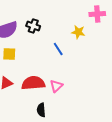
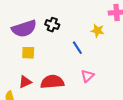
pink triangle: (56, 86) -> (87, 76), moved

